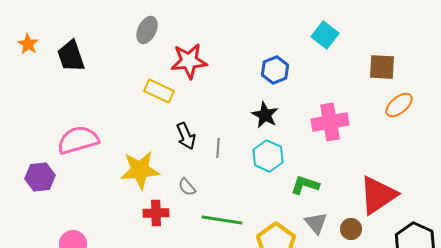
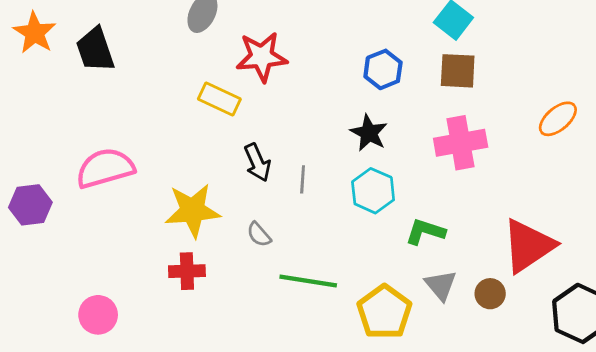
orange star: (28, 44) -> (35, 33), size x1.4
brown square: (382, 67) -> (458, 71), moved
purple hexagon: (40, 177) -> (30, 205), moved
red cross: (156, 213) -> (187, 271), moved

